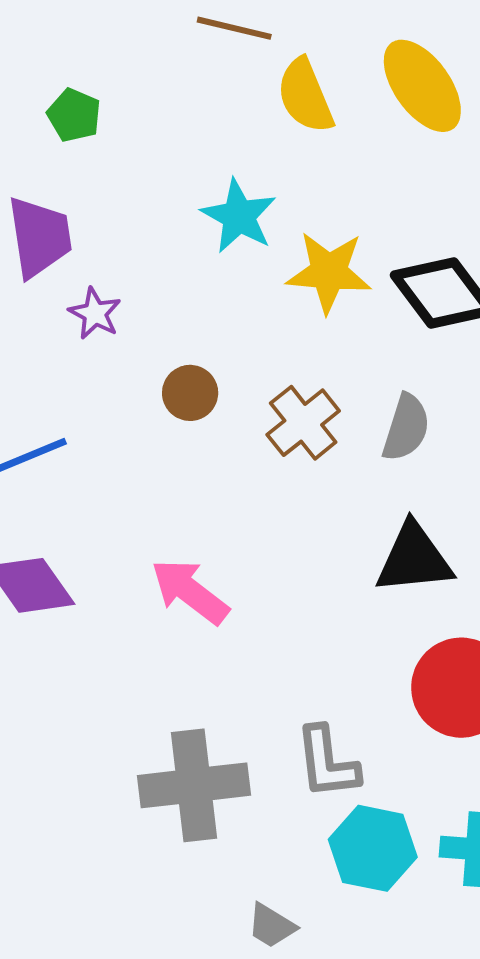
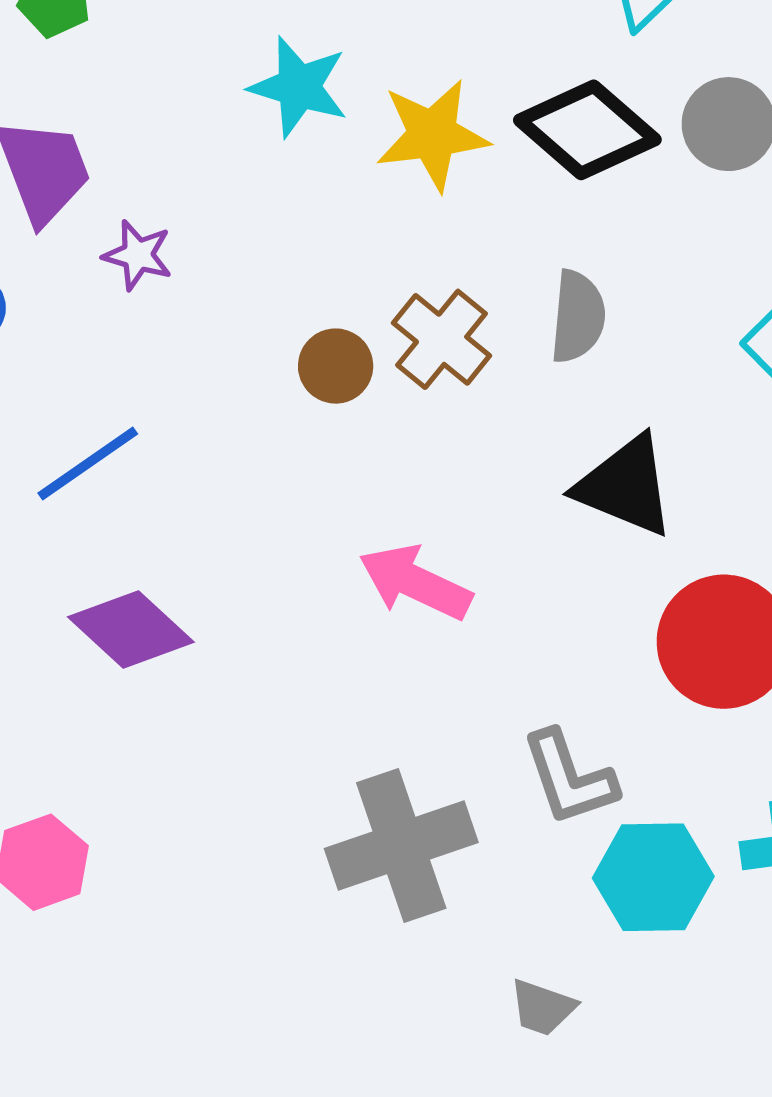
brown circle: (190, 393) -> (336, 366), moved
black triangle: (414, 559) -> (625, 486), turned 40
pink arrow: (190, 591) -> (415, 582), moved

